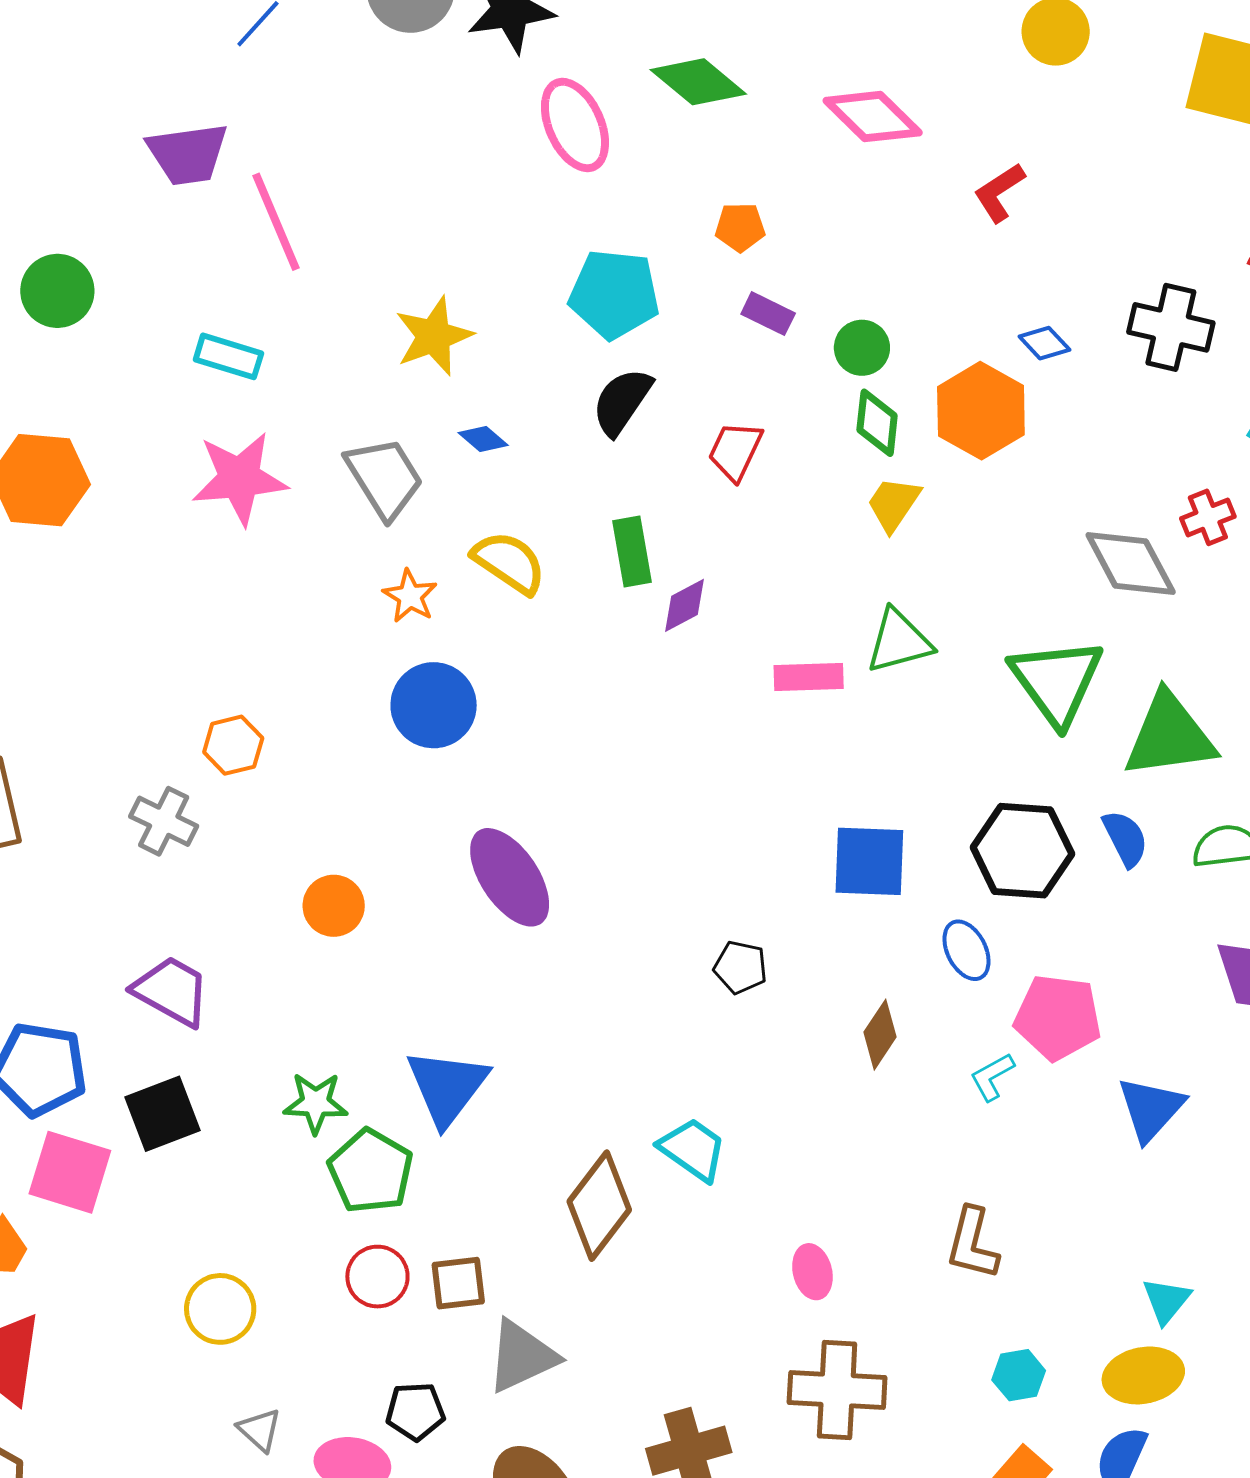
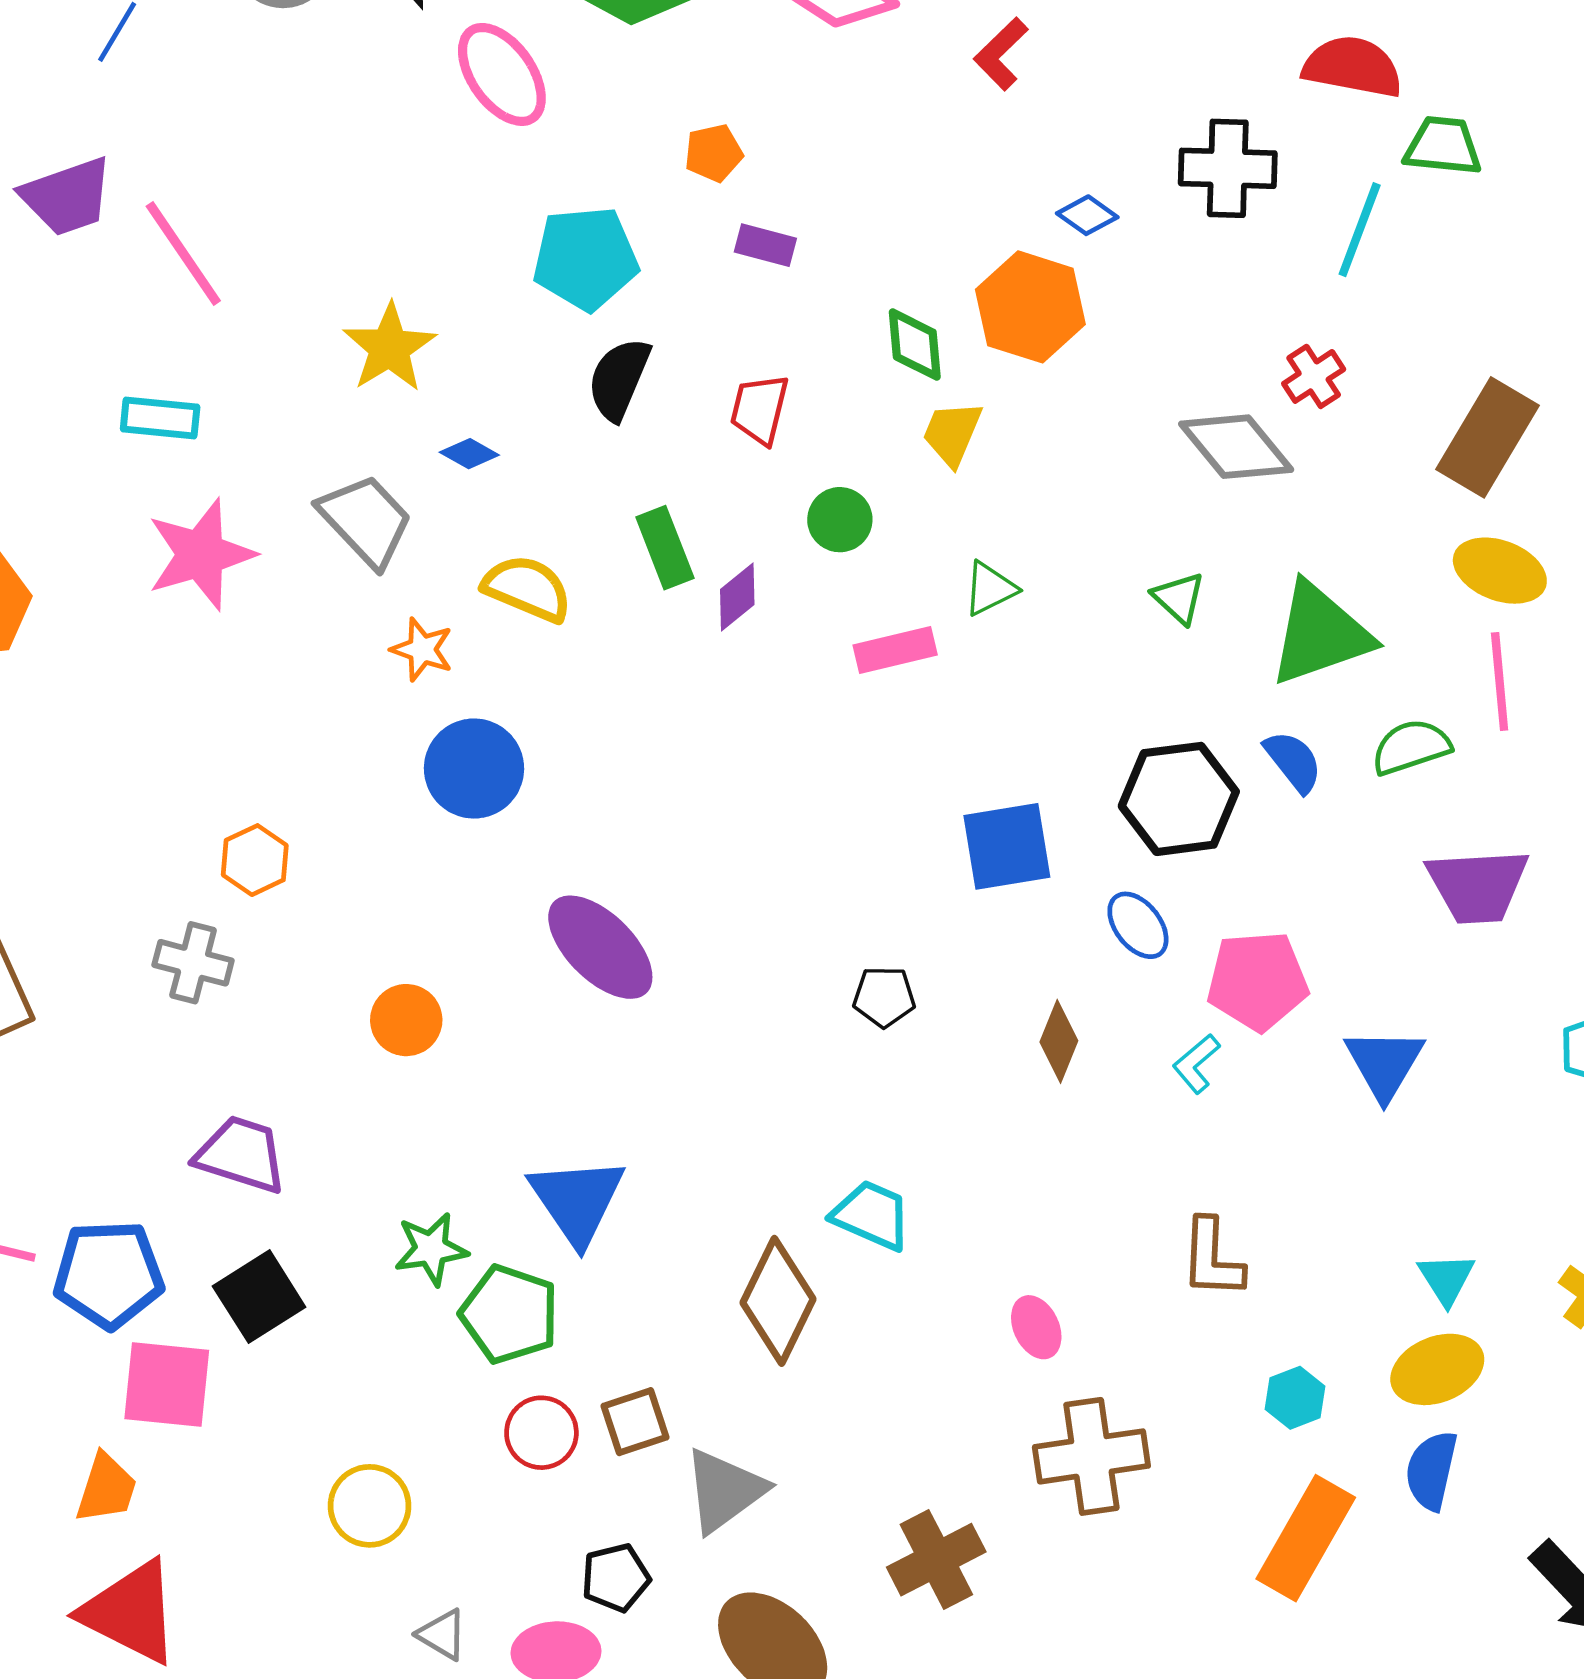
green circle: (862, 348) -> (840, 520), moved
green triangle: (899, 641) -> (990, 589), size x0.7
green triangle: (1057, 681) -> (1179, 598), size x0.5

